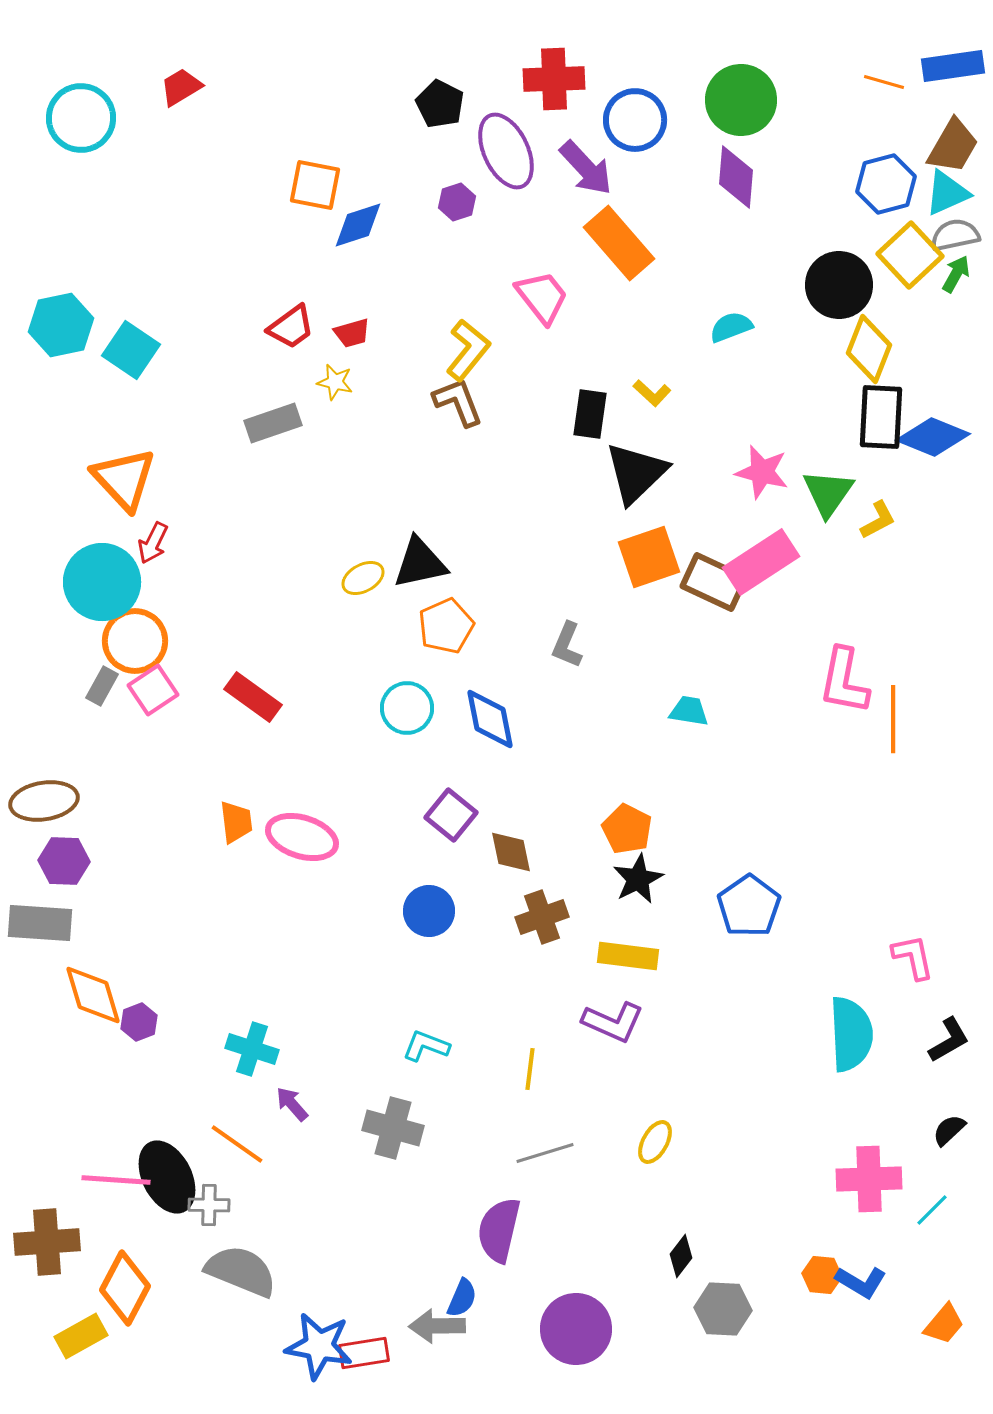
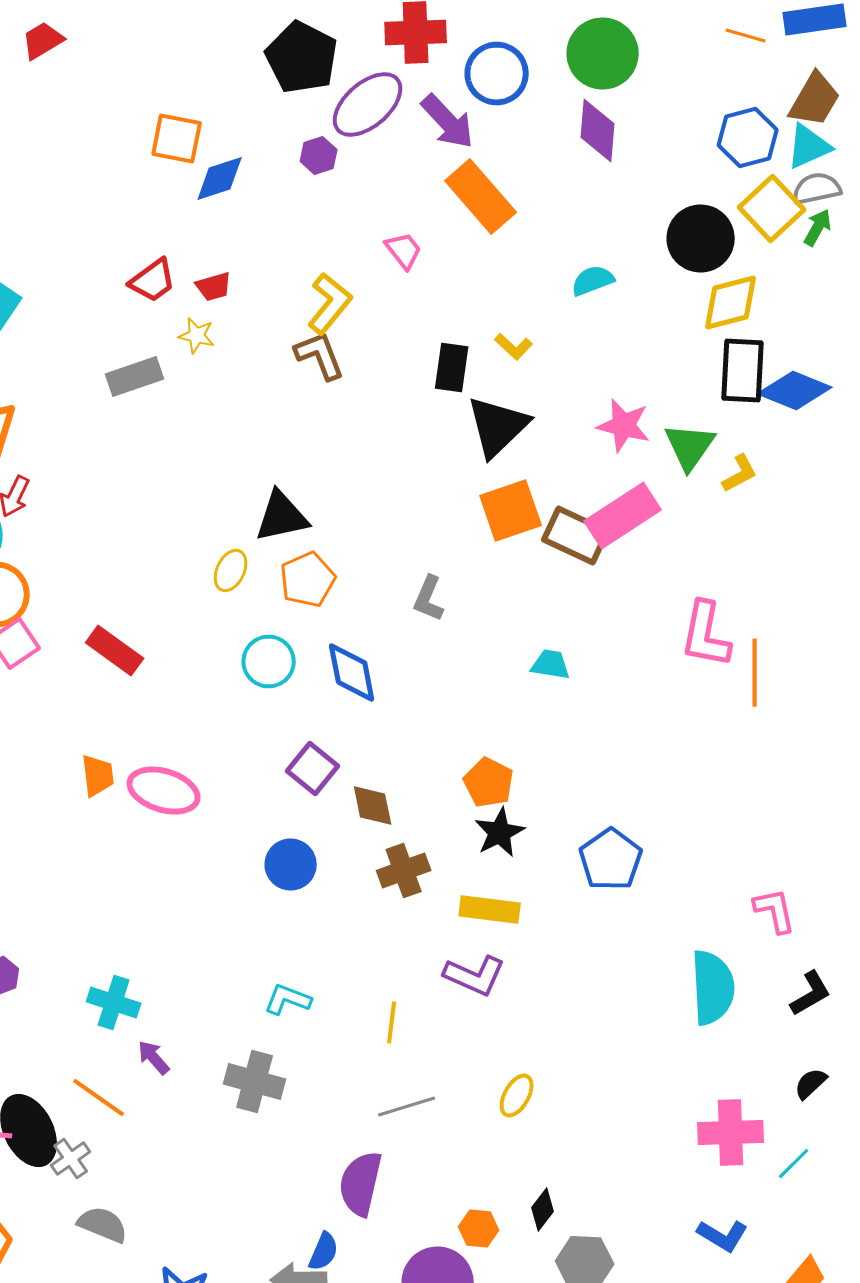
black pentagon: (440, 104) -> (302, 58), size x1.5
purple ellipse: (506, 151) -> (368, 104), turned 74
pink trapezoid: (542, 297) -> (404, 250), size x0.7
yellow diamond: (869, 349) -> (731, 302), turned 54
yellow ellipse: (363, 578) -> (231, 570), moved, turned -36
gray cross: (209, 1205) -> (71, 1158), turned -36
gray semicircle: (241, 1271) -> (103, 1224), size x0.7
orange hexagon: (822, 1275) -> (479, 1228), moved

